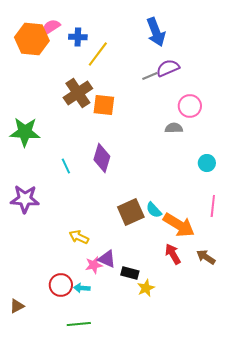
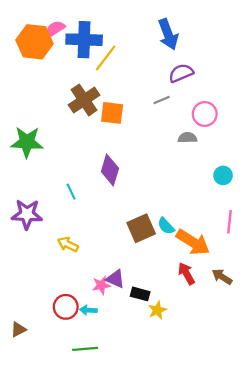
blue cross: (78, 37) -> (84, 40), size x1.8
gray line: (150, 76) -> (162, 100), moved
cyan line: (66, 166) -> (71, 192), moved
yellow arrow: (79, 237) -> (68, 244), moved

